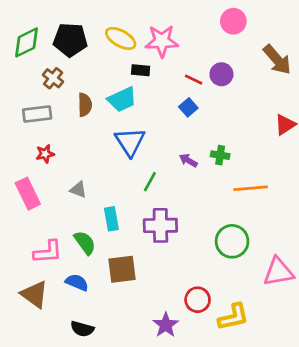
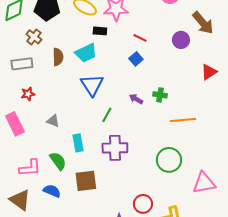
purple circle: (221, 74) -> (181, 40), moved

